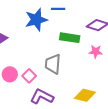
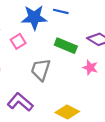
pink square: (29, 76) -> (18, 41), moved

